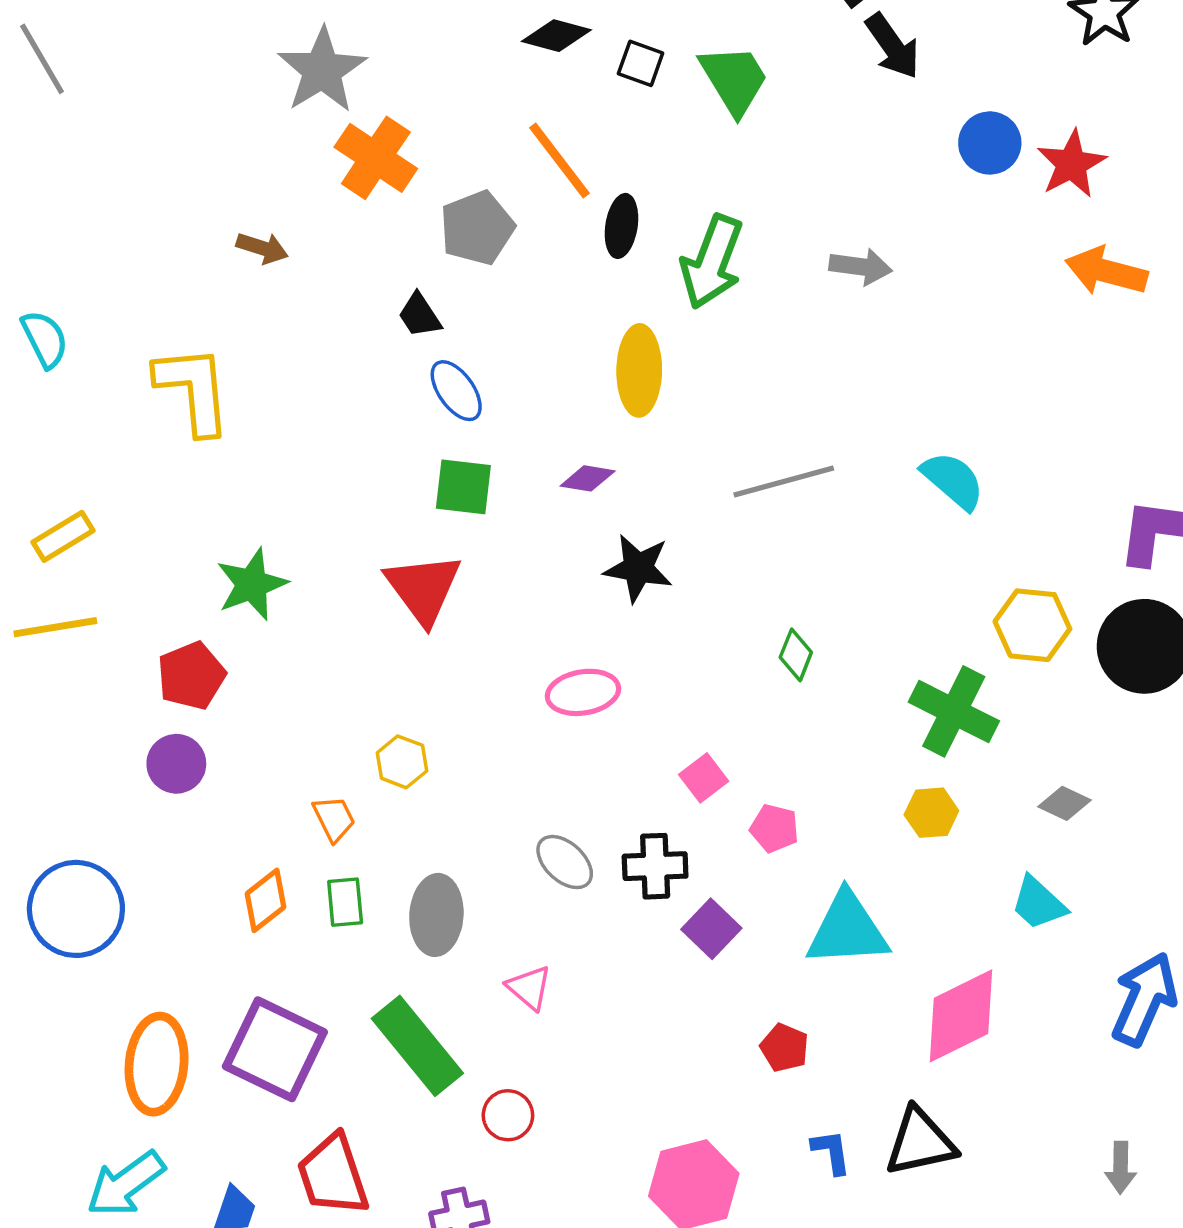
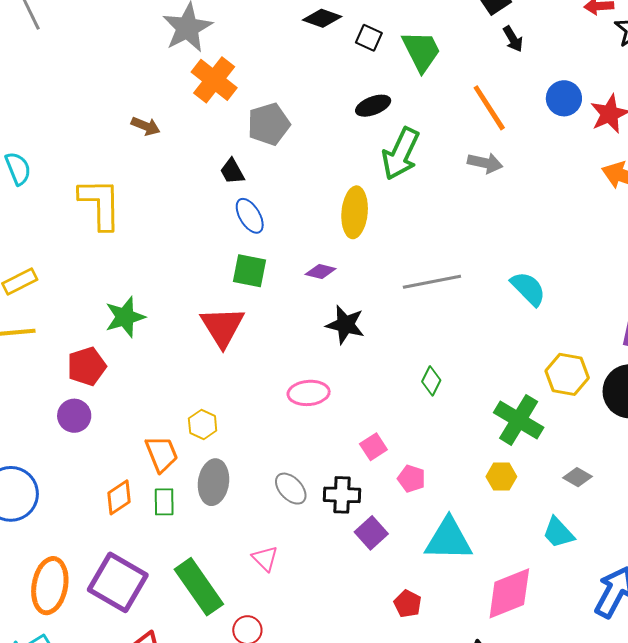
black arrow: (893, 46) -> (513, 39), size x0.7
orange line: (560, 160) -> (489, 108), moved
black ellipse: (621, 226) -> (373, 106), moved, turned 56
orange trapezoid: (334, 819) -> (162, 454), size x1.4
gray ellipse: (436, 915) -> (213, 482), moved

